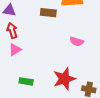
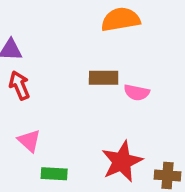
brown rectangle: (48, 13) -> (104, 78), moved
pink triangle: (15, 50) -> (29, 141), moved, turned -40

